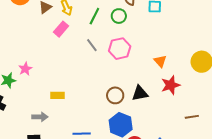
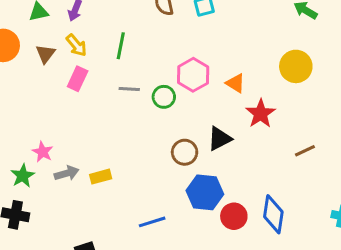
green circle: (119, 16) -> (164, 97), moved
gray line: (92, 45) -> (129, 89), turned -32
pink hexagon: (120, 49) -> (193, 75), moved
gray arrow: (40, 117) -> (67, 173), moved

